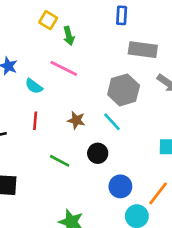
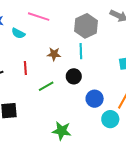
red line: (35, 121) -> (25, 68), moved
cyan line: (112, 122) -> (81, 51), turned 49
green line: (60, 161) -> (46, 86), turned -49

